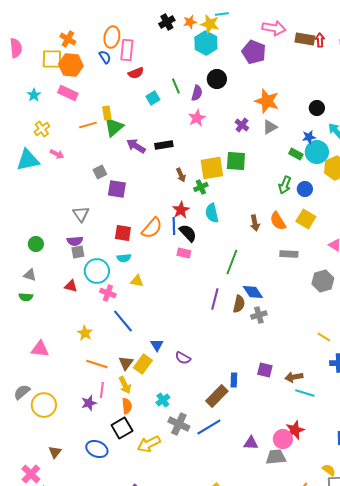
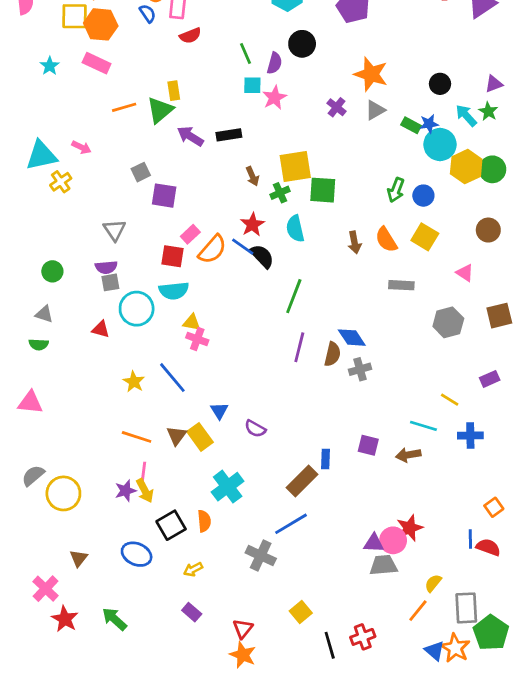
cyan square: (153, 98) -> (252, 85), moved, turned 32
yellow rectangle: (107, 113) -> (174, 91), moved
yellow cross: (42, 129) -> (61, 182), moved
green rectangle: (296, 154) -> (411, 125), moved
green square: (236, 161) -> (323, 190), moved
blue line: (174, 226) -> (243, 247), turned -54
pink rectangle: (184, 253) -> (190, 234), moved, turned -56
cyan semicircle: (124, 258) -> (174, 291), size x1.5
green line: (232, 262) -> (294, 296), moved
pink cross: (108, 293) -> (197, 339), moved
yellow star: (85, 333) -> (134, 382), moved
pink triangle: (40, 349) -> (30, 402), moved
yellow rectangle: (143, 364) -> (200, 437), turned -72
yellow arrow: (125, 385) -> (145, 491), moved
cyan line: (305, 393) -> (423, 426), moved
cyan cross: (163, 400) -> (228, 487), size x1.6
orange semicircle: (127, 406) -> (204, 521), moved
gray cross: (179, 424) -> (261, 556), moved
purple triangle: (251, 443) -> (374, 543), moved
yellow arrow: (149, 444) -> (193, 569), moved, size x0.6
yellow semicircle: (329, 470) -> (433, 583), moved, turned -88

